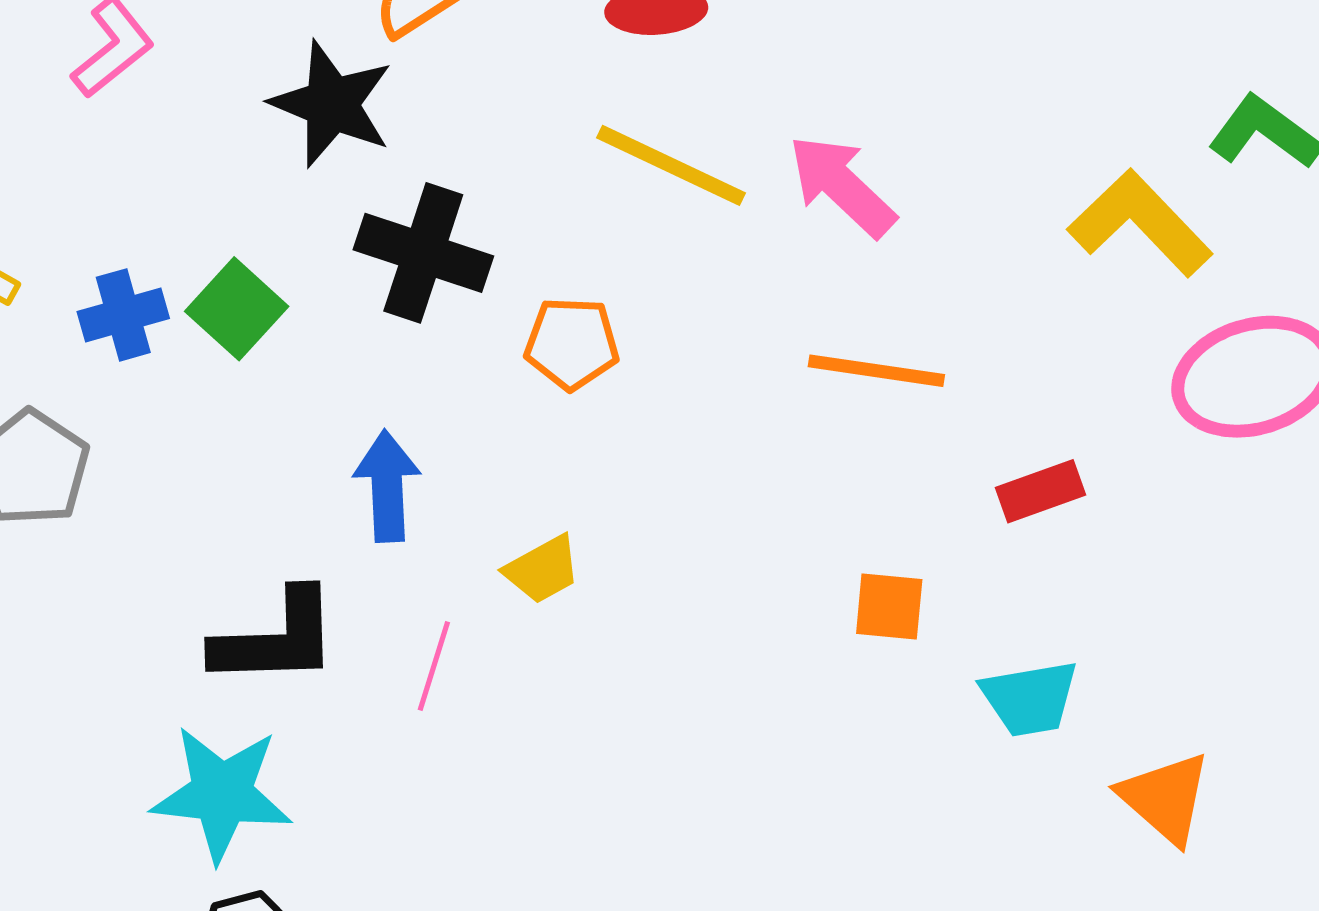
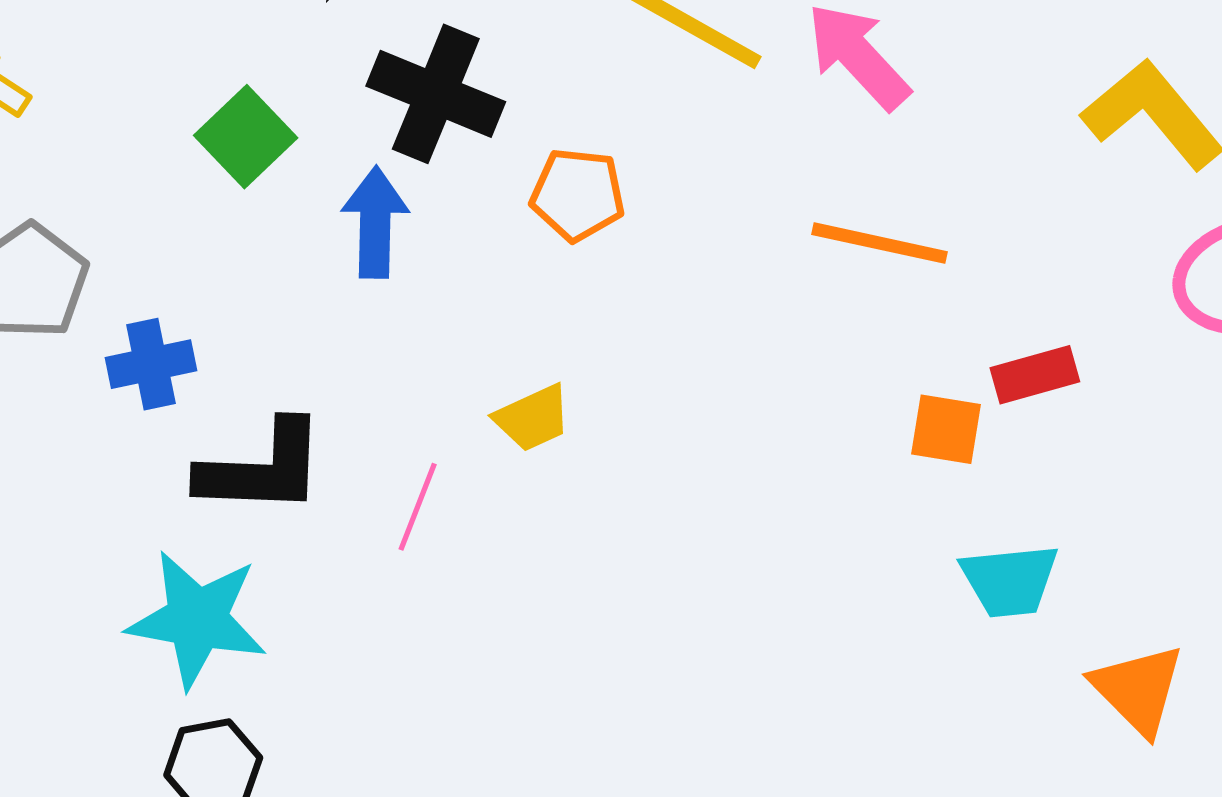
blue cross: (123, 315) -> (151, 364), moved
blue arrow: (387, 486) -> (375, 222), moved
orange square: (889, 606) -> (946, 429), moved

